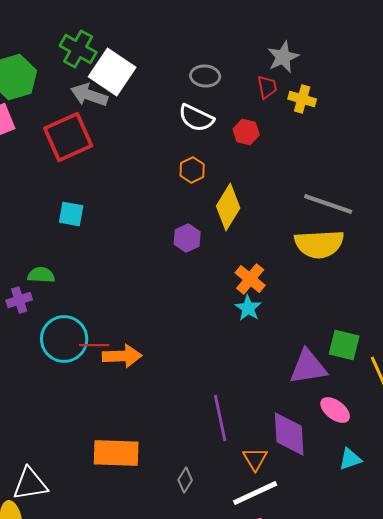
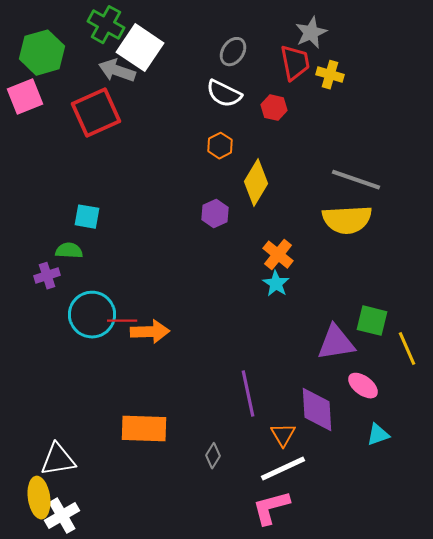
gray ellipse: (205, 76) -> (233, 52), turned -60
red trapezoid: (267, 87) -> (295, 63), size x1.5
cyan square: (71, 214) -> (87, 217), moved

